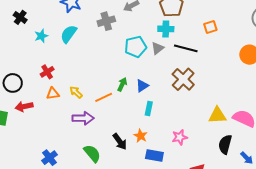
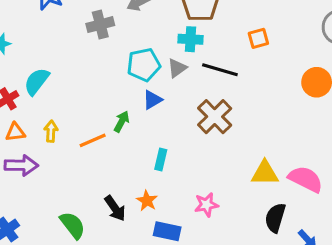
cyan semicircle: (69, 34) -> (37, 81), moved
blue triangle: (142, 86) -> (152, 100), moved
yellow arrow: (76, 92) -> (51, 131), turned 48
purple arrow: (83, 118) -> (21, 165), moved

